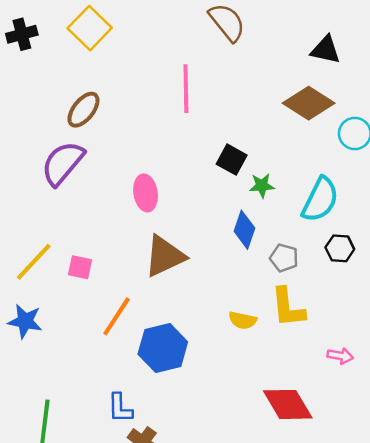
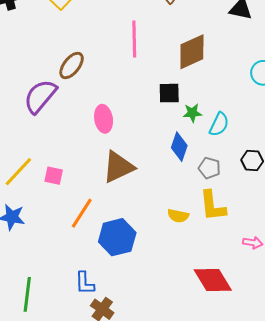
brown diamond: (309, 103) -> (192, 52), moved, turned -57
brown ellipse: (83, 110) -> (72, 66), moved
black square: (232, 160) -> (169, 93), turned -30
cyan semicircle: (320, 200) -> (219, 124), moved, size x0.7

